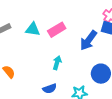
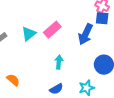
cyan triangle: (33, 29) -> (29, 34), turned -35

